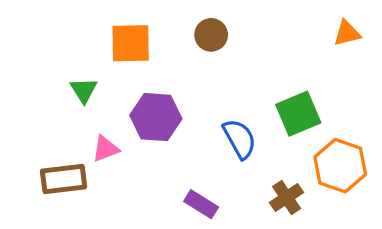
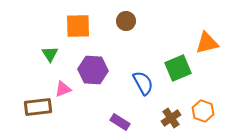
orange triangle: (347, 33) -> (207, 43), moved, size x1.4
orange hexagon: (340, 166) -> (203, 111), moved, size x0.7

